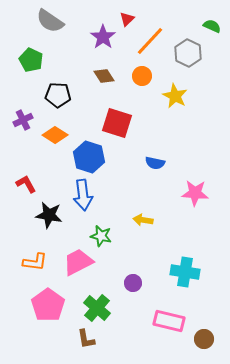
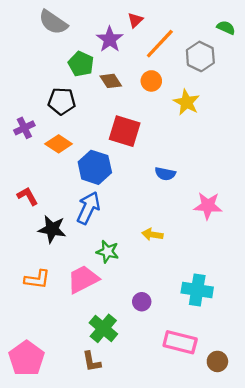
green pentagon: (31, 60) -> (81, 64), moved
blue arrow: (83, 195) -> (88, 208), turned -148
pink pentagon: (48, 305) -> (27, 358), moved

